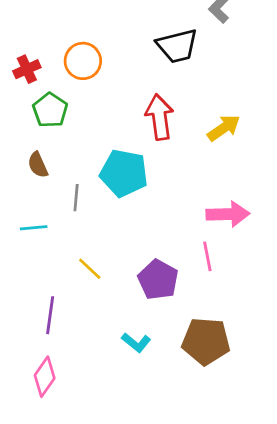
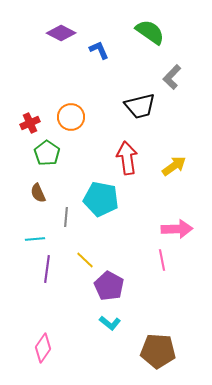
yellow line: (90, 269) -> (85, 260), moved
purple pentagon: (158, 280) -> (109, 286), moved
purple line: (50, 315) -> (47, 269), moved
brown pentagon: (206, 341) -> (158, 351), moved

